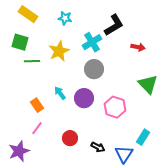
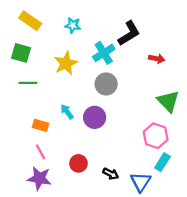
green line: (32, 61) -> (28, 83), moved
orange rectangle: (37, 105) -> (41, 125), turned -40
pink hexagon: (115, 107) -> (156, 136), moved
pink line: (37, 128) -> (41, 152), turned -64
purple star: (19, 151) -> (39, 178), moved, turned 30

